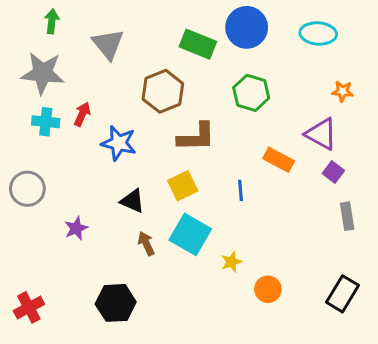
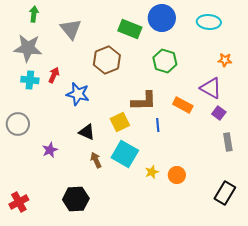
brown L-shape: (196, 137) -> (144, 101), moved
orange circle: (268, 289) -> (177, 175), moved

